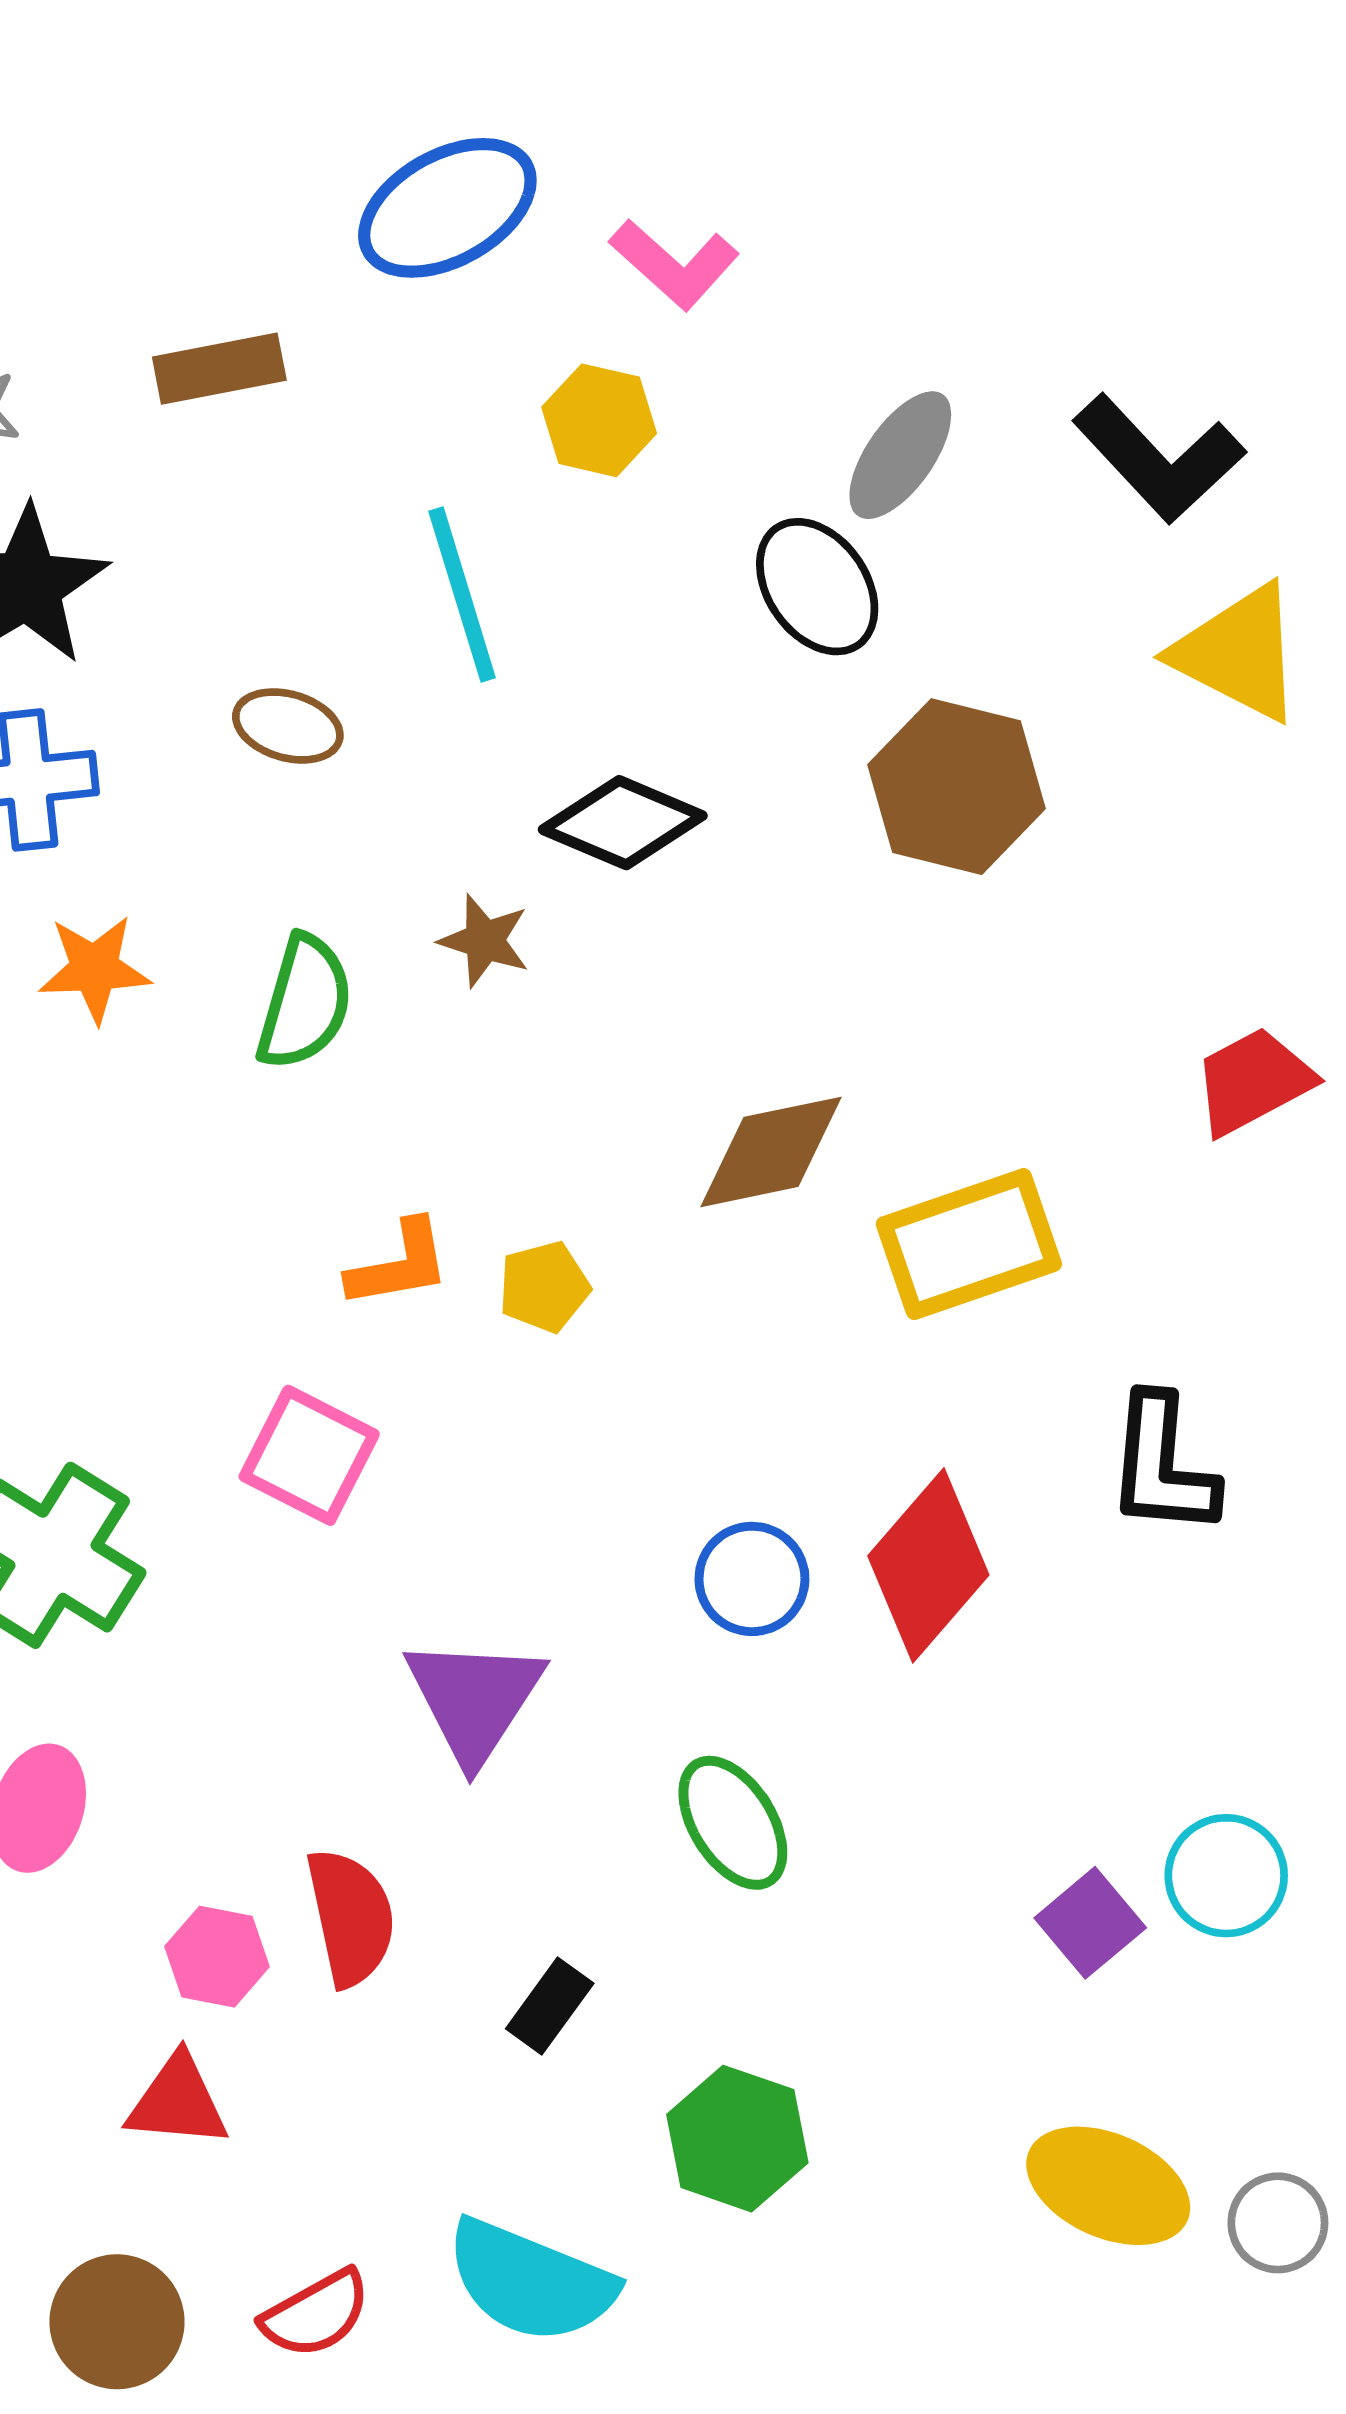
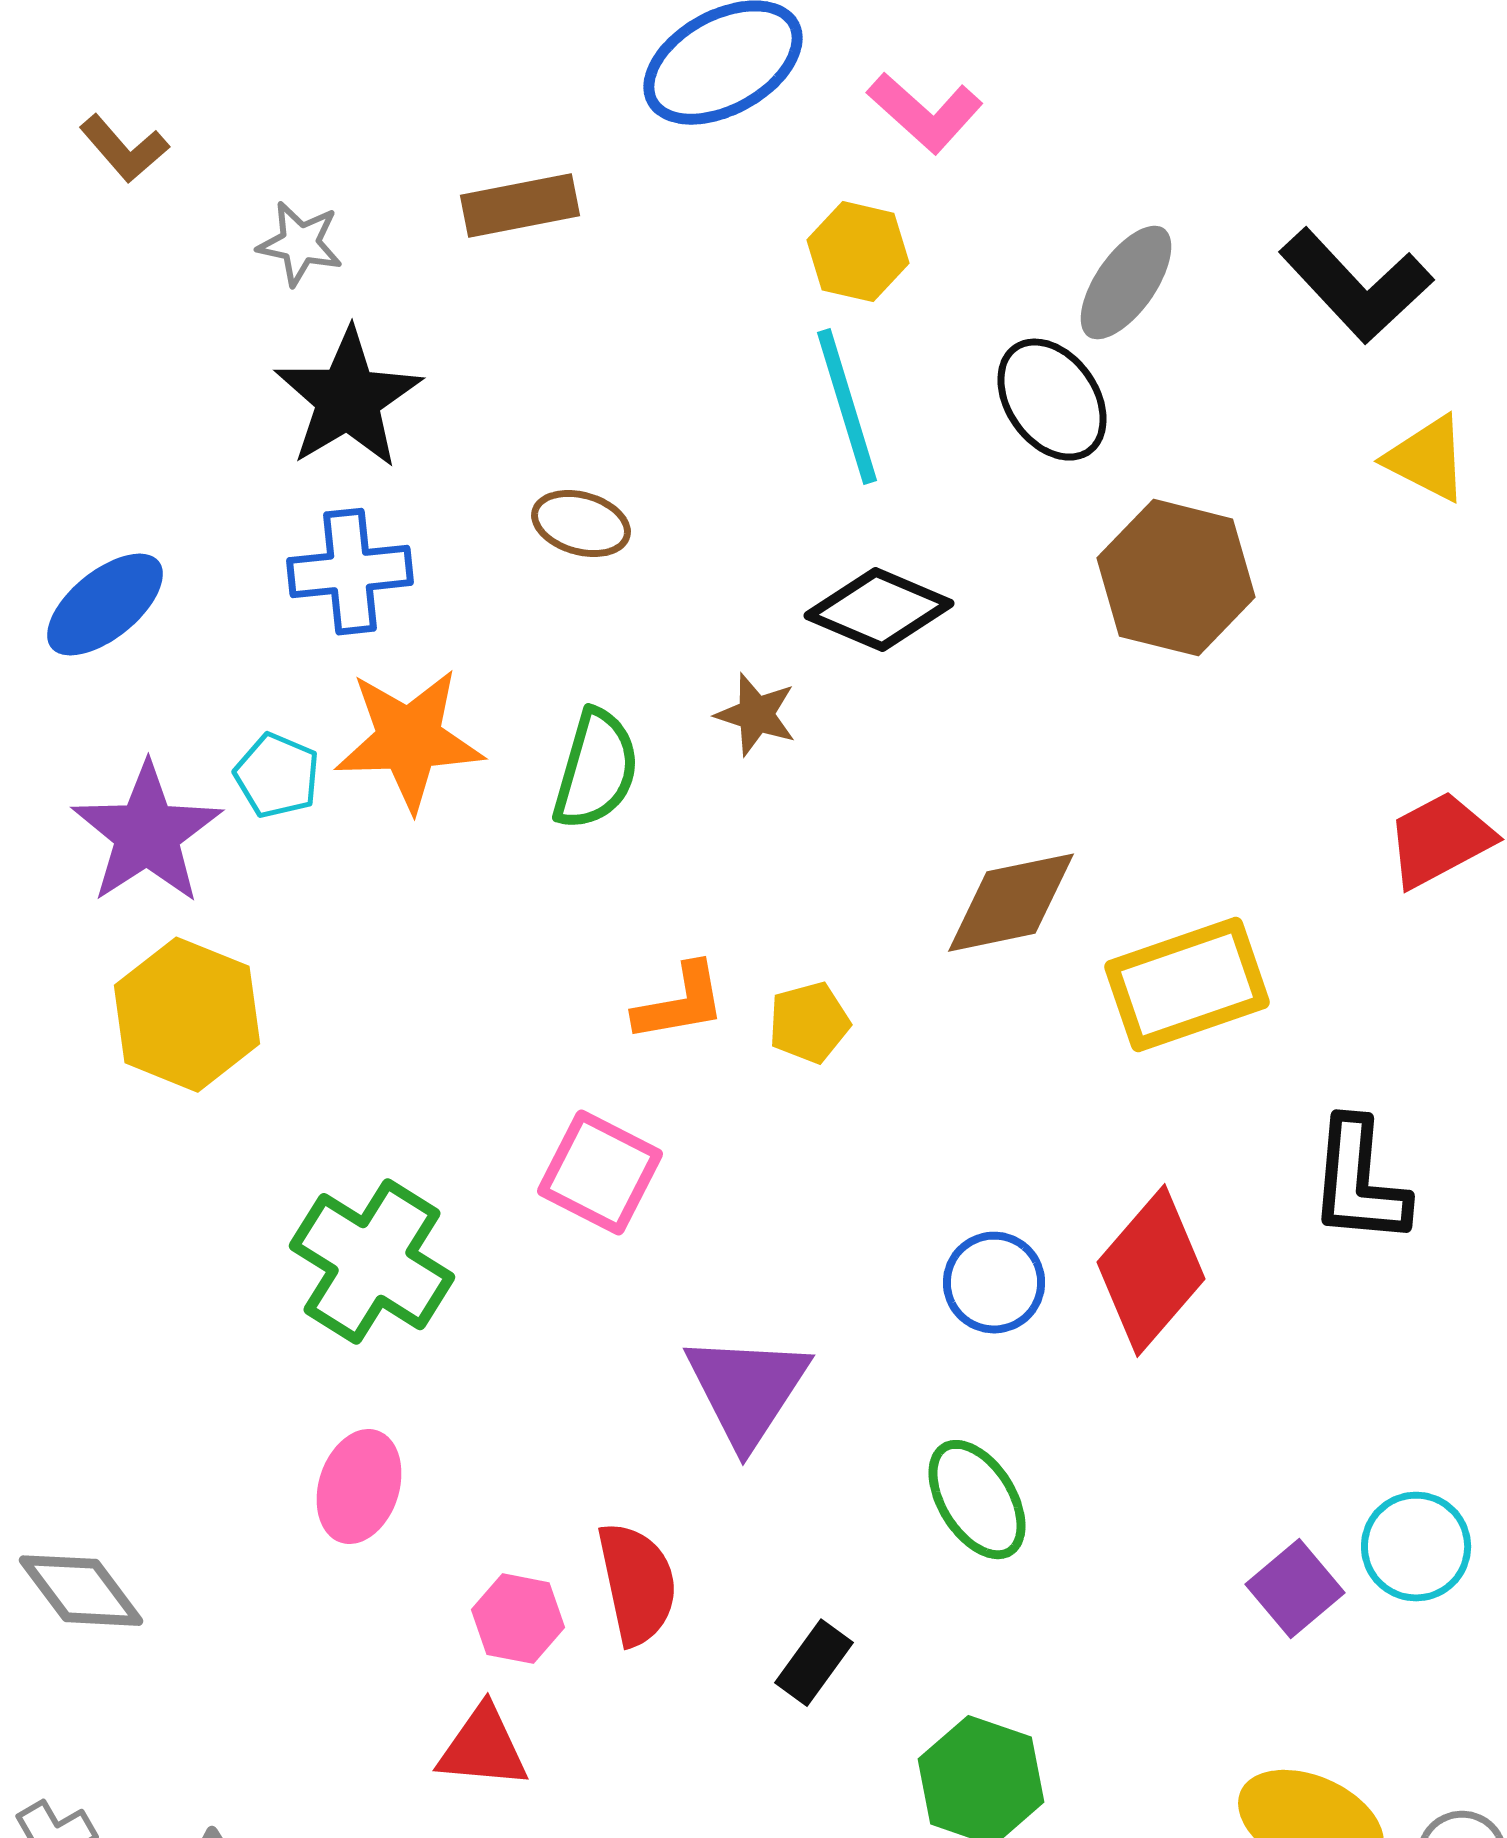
cyan line: (462, 594) -> (847, 407), moved
yellow triangle: (1239, 653) -> (1427, 459), size x0.7
orange star: (95, 969) -> (409, 740), size x1.5

